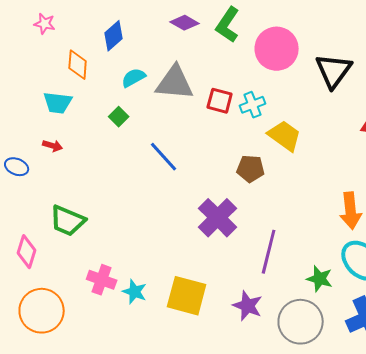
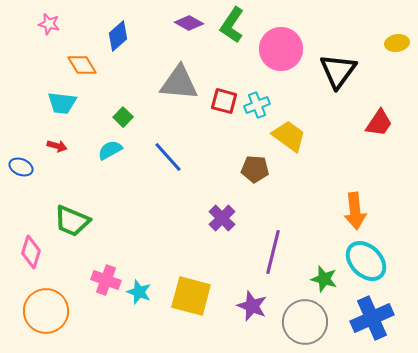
orange diamond: (78, 65) -> (82, 65), turned -36
cyan semicircle: (134, 78) -> (110, 150), moved
purple cross: (218, 218) -> (222, 218), size x0.7

